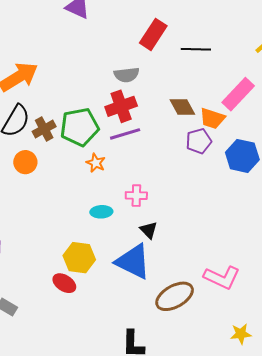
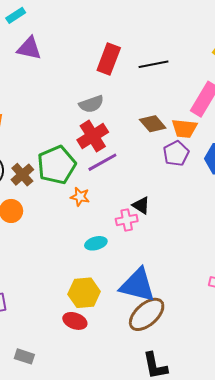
black triangle: (149, 230) -> (141, 205), moved
brown ellipse: (175, 296) -> (147, 314), moved

